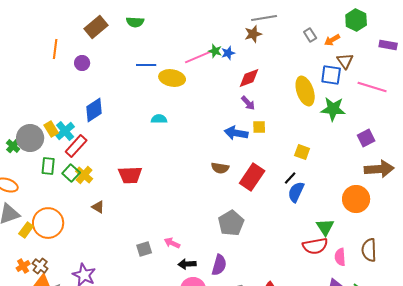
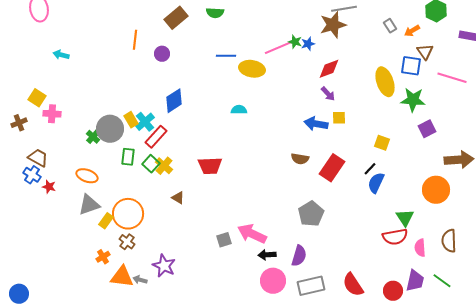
brown star: (253, 34) -> (333, 25), size x1.5
purple square: (366, 138) -> (427, 129), moved
pink arrow: (172, 243) -> (252, 234), size x1.8
brown cross: (40, 266) -> (127, 242), moved

